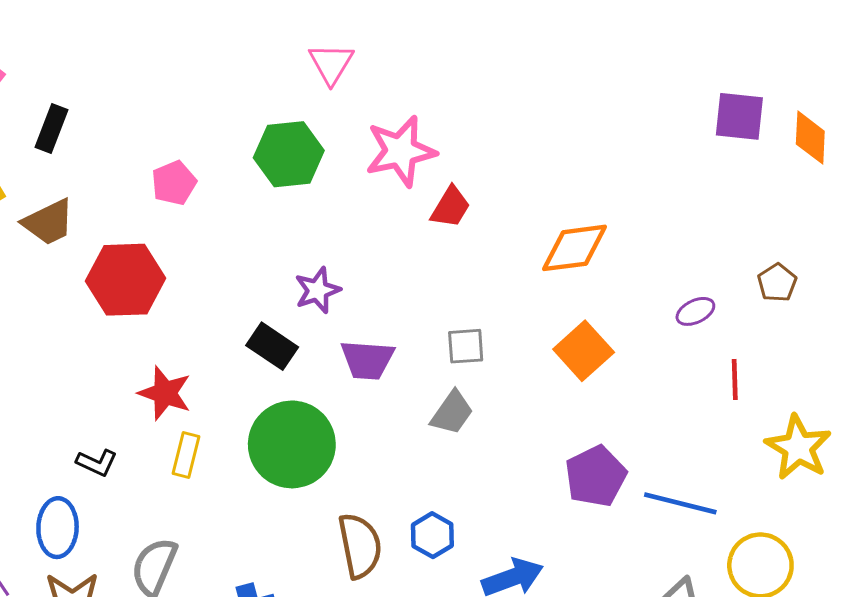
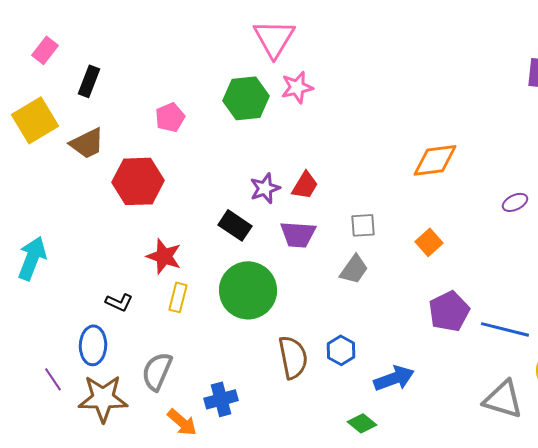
pink triangle: (331, 63) -> (274, 38), size x1.4
pink star: (401, 151) -> (297, 87), moved, size x0.7
red trapezoid: (451, 207) -> (305, 185), moved
orange square: (584, 351) -> (429, 242), moved, size x0.7

